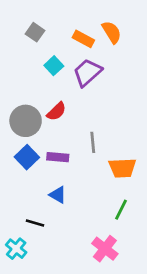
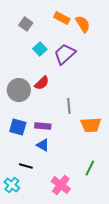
orange rectangle: (83, 39) -> (62, 18), moved
blue square: (27, 157) -> (18, 127), moved, turned -30
purple rectangle: (58, 157) -> (43, 126), moved
green line: (121, 210) -> (90, 168), moved
pink cross: (105, 249) -> (61, 185), moved

